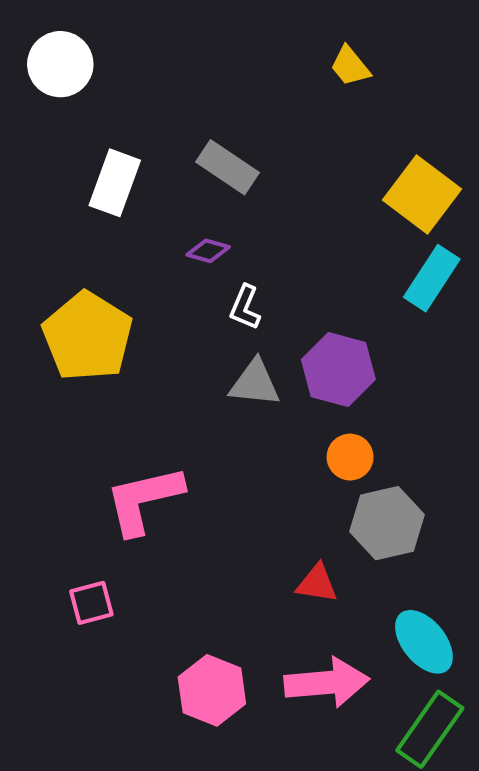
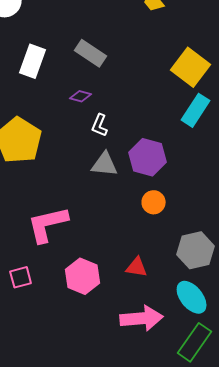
gray hexagon: (387, 523) -> (196, 250), moved
pink hexagon: (212, 690) -> (83, 276), moved

